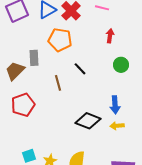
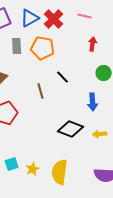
gray rectangle: (34, 58) -> (17, 46), moved
blue arrow: (115, 105) -> (93, 102), moved

